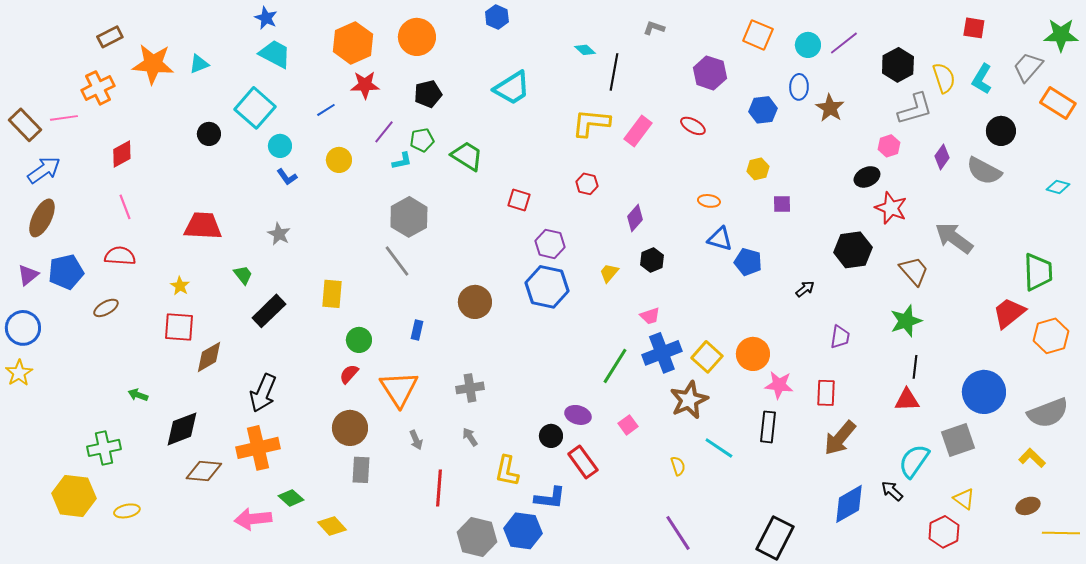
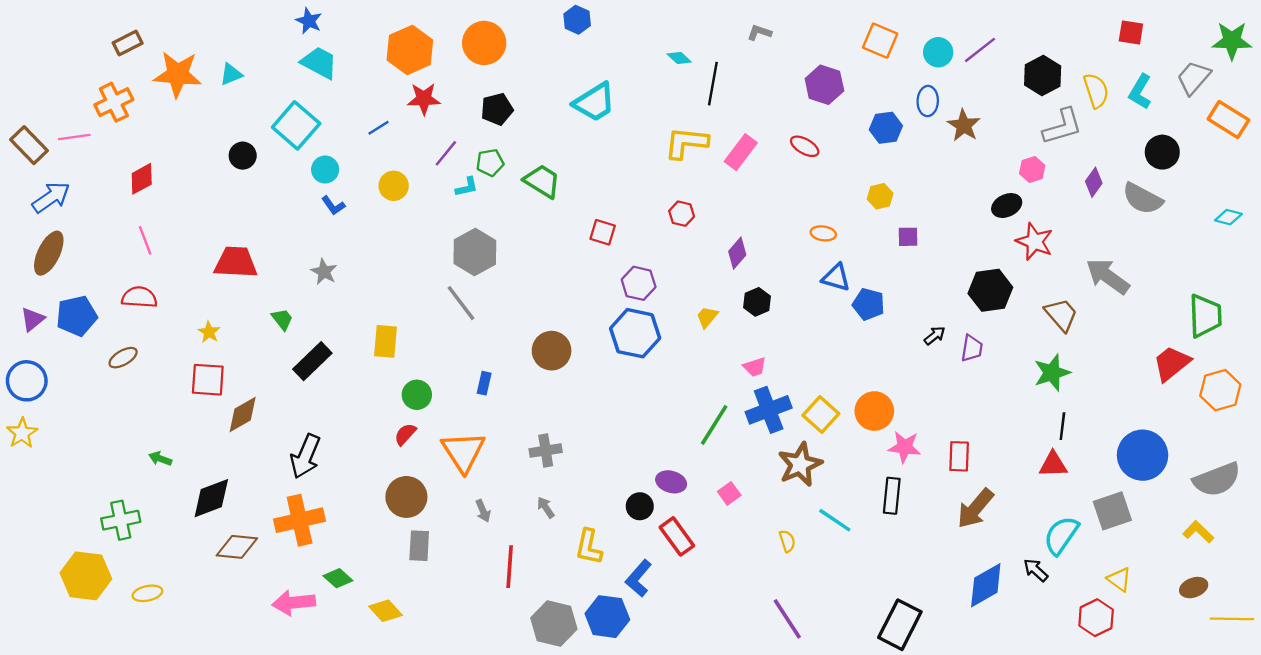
purple trapezoid: (840, 337) -> (972, 348), moved
blue L-shape: (550, 498) -> (639, 578), turned 124

